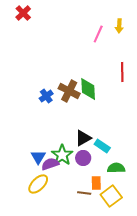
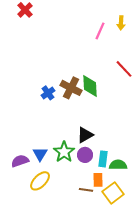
red line: (122, 72) -> (124, 69), turned -42
cyan rectangle: (102, 146) -> (103, 159), moved, turned 63
purple semicircle: (50, 164) -> (20, 161), moved

